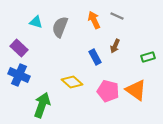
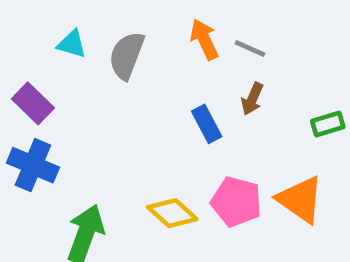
gray line: (117, 16) -> (250, 49), moved
yellow diamond: (72, 82) -> (172, 213), moved

